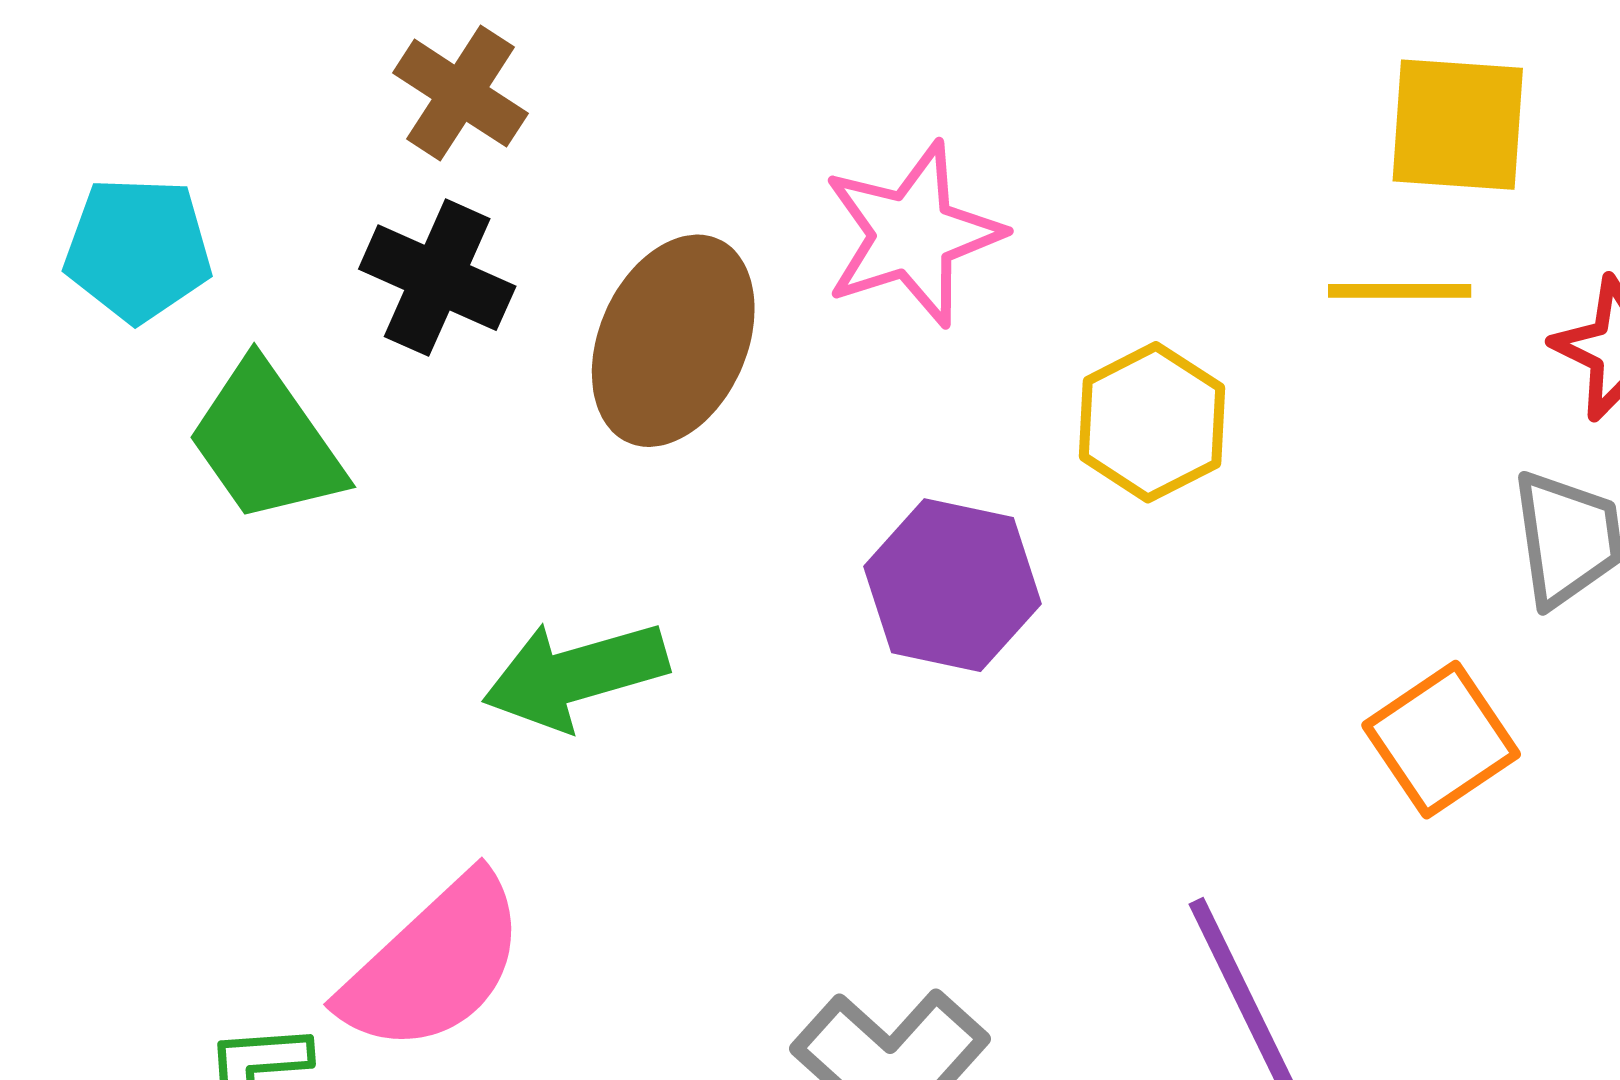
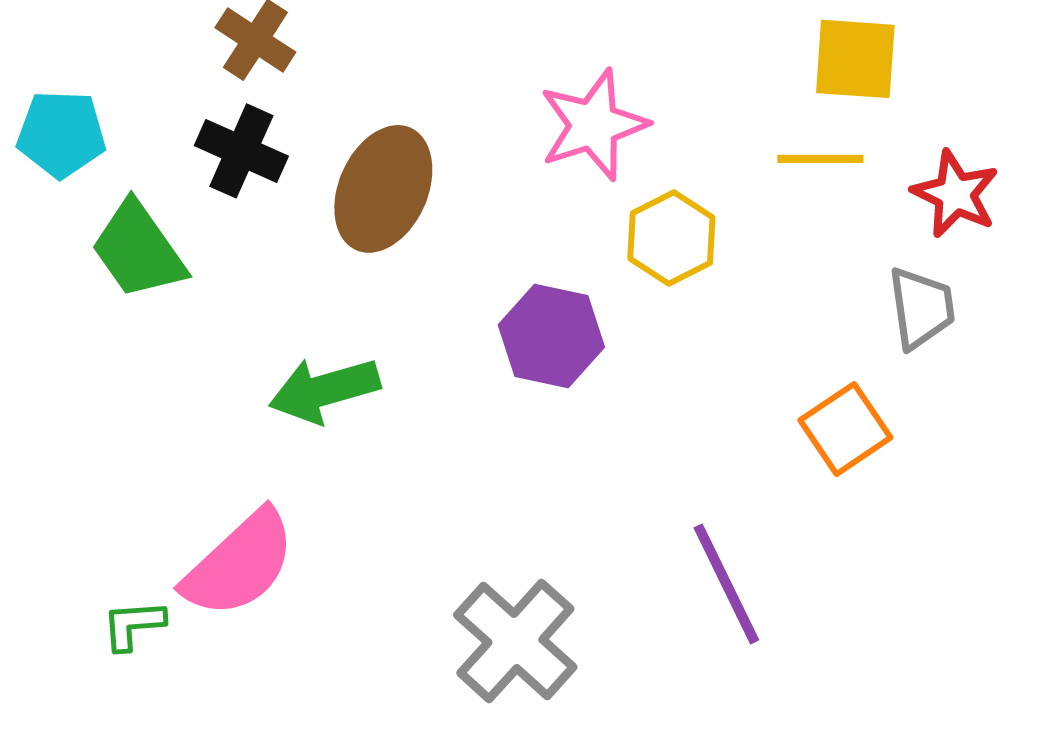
pink star: (913, 234) -> (593, 125), moved

